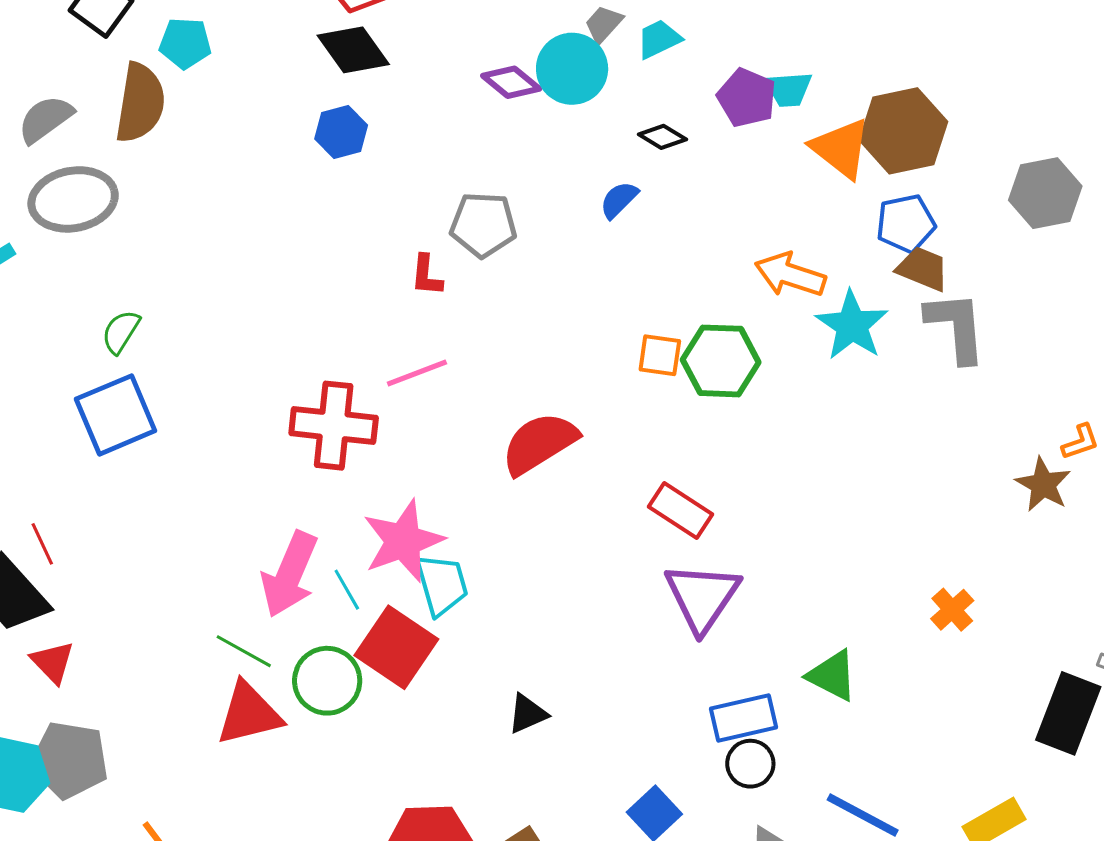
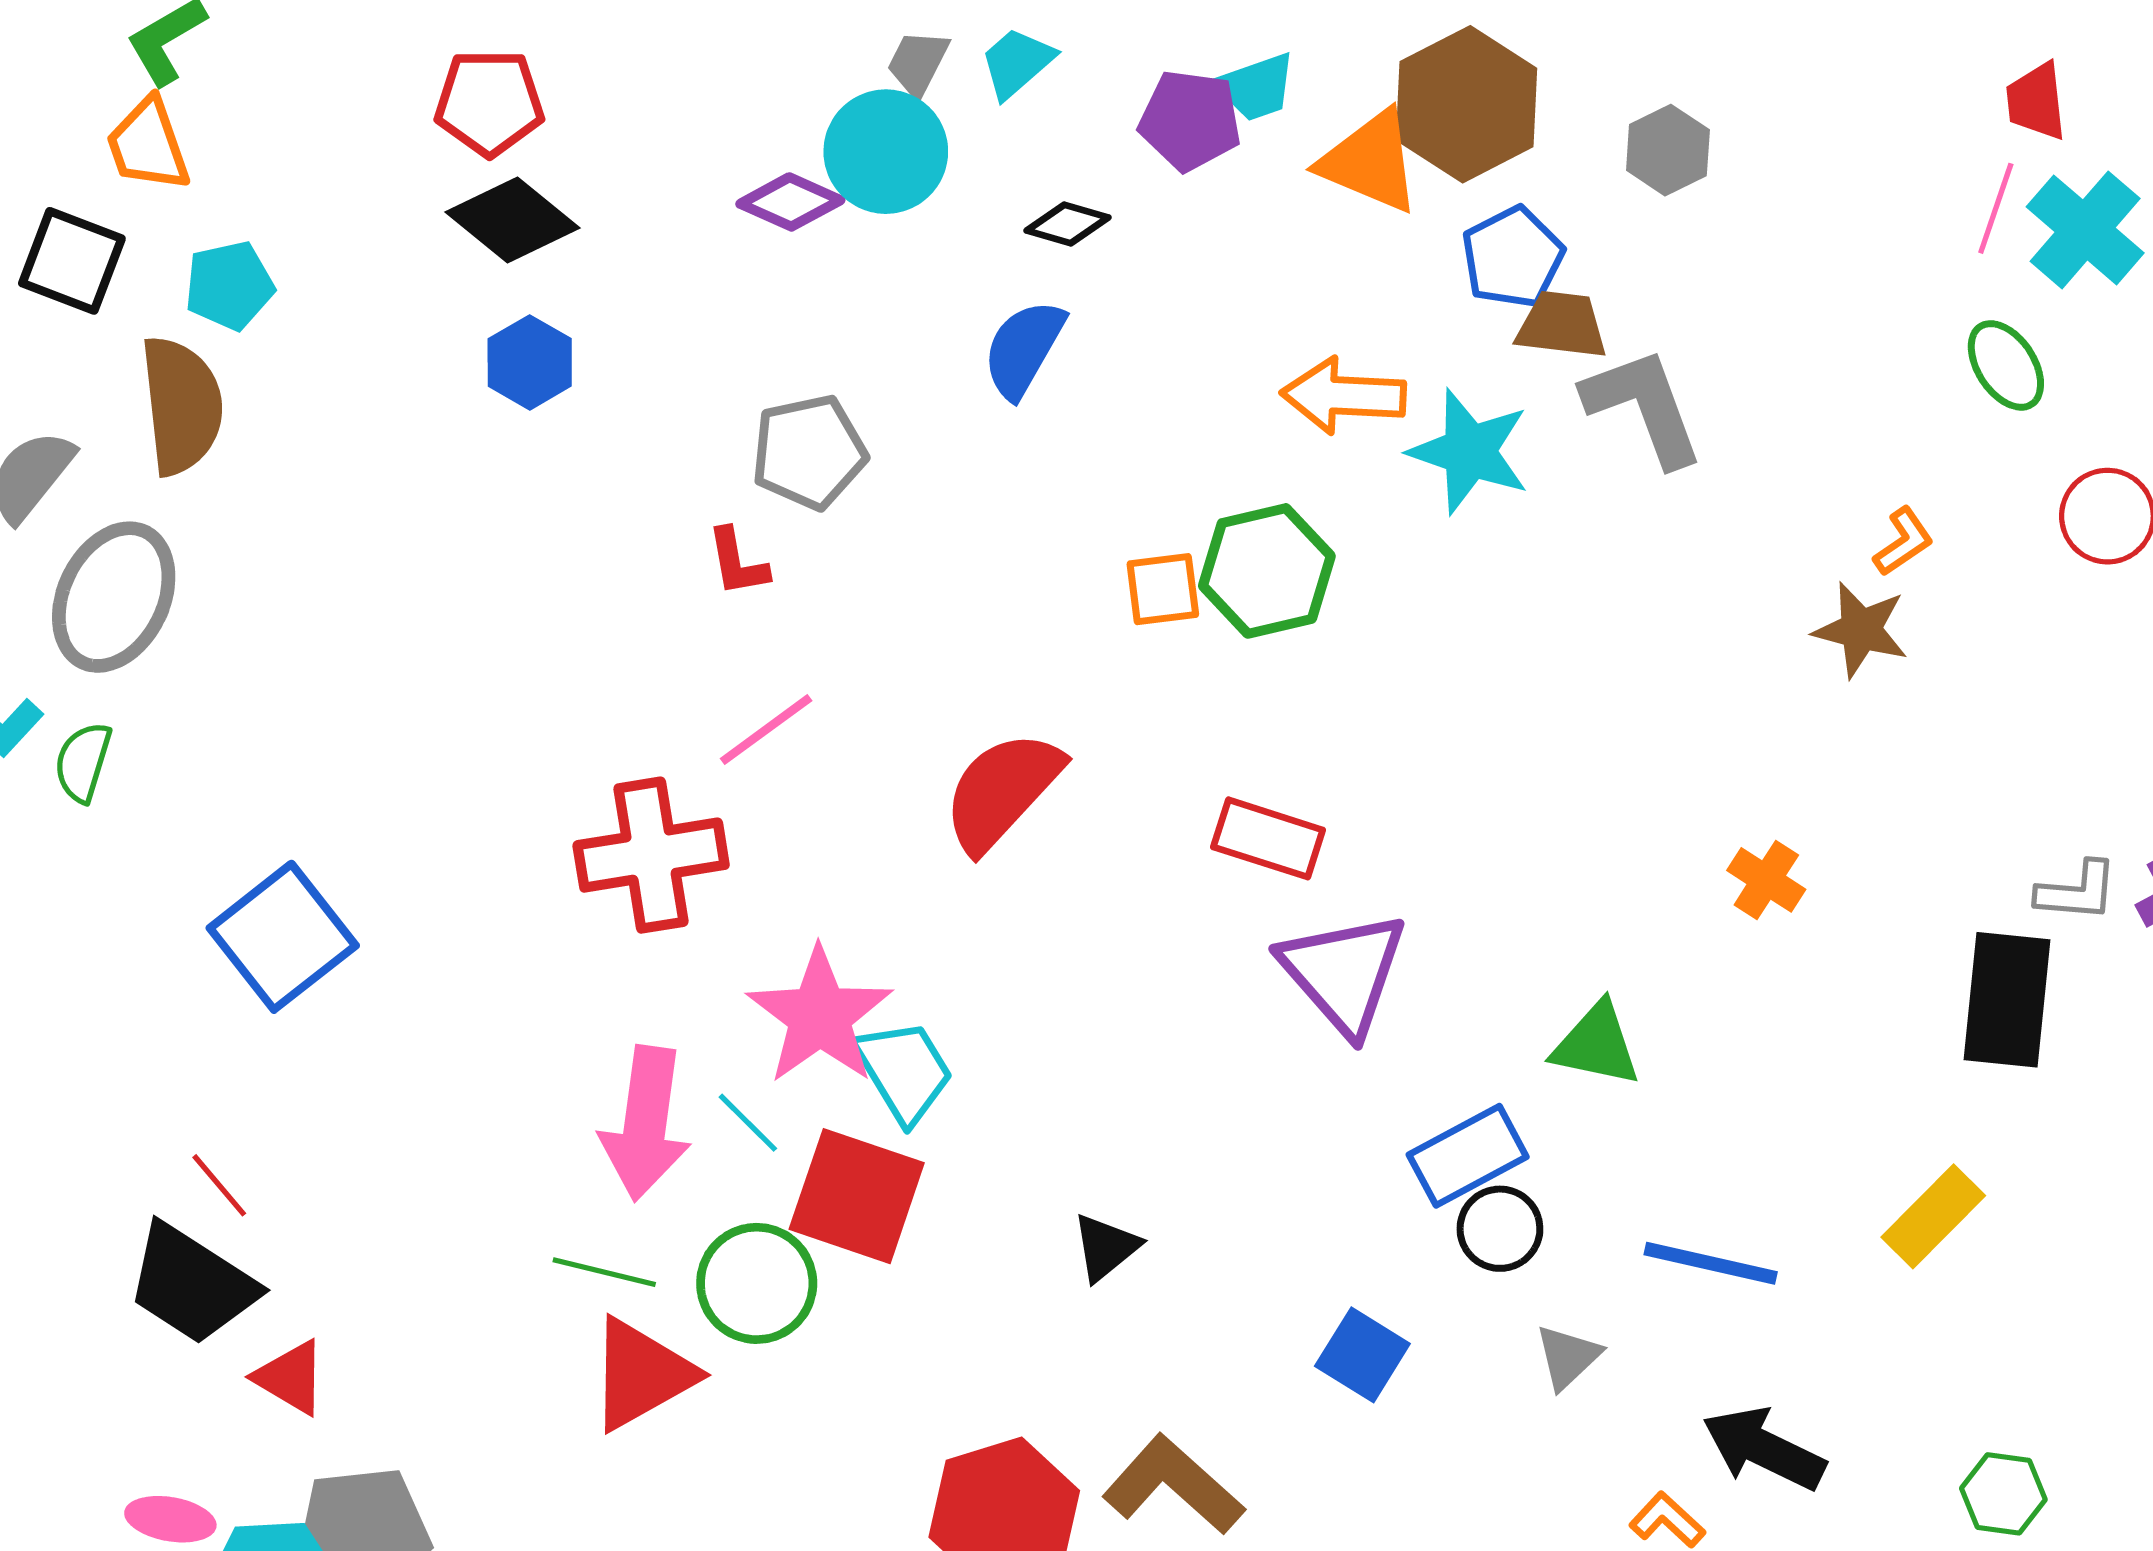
gray hexagon: (1045, 193) -> (1668, 150), moved, size x0.7
gray ellipse: (73, 199) -> (114, 597), turned -38
blue semicircle: (619, 200) -> (1024, 349), size x1.4
green semicircle: (121, 332) -> (83, 762), moved

